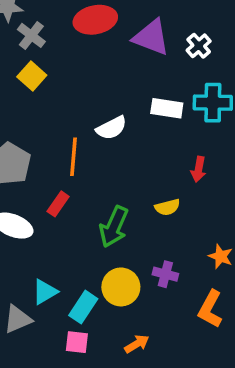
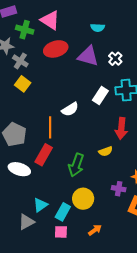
white rectangle: (167, 108) -> (100, 96), turned -60
red arrow: (198, 169) -> (121, 128), size x1.5
red rectangle: (58, 204) -> (44, 155), size x1.5
purple cross: (165, 274) -> (119, 189), moved

